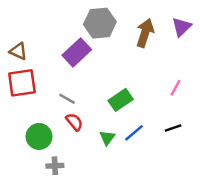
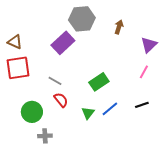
purple triangle: (182, 27) -> (149, 45), moved
brown arrow: (145, 33) -> (119, 27), size x0.6

